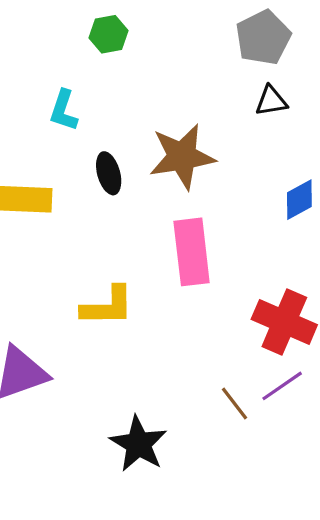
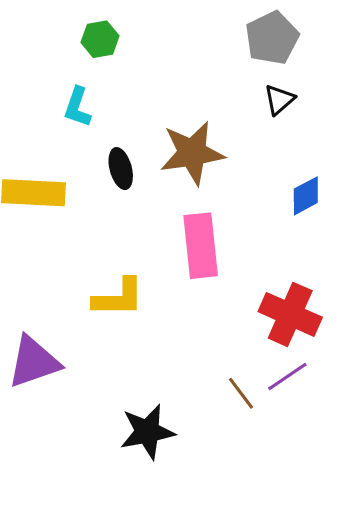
green hexagon: (109, 34) -> (100, 39), moved
black triangle: (271, 101) -> (279, 100), turned -32
black star: (138, 444) -> (147, 432), turned 30

